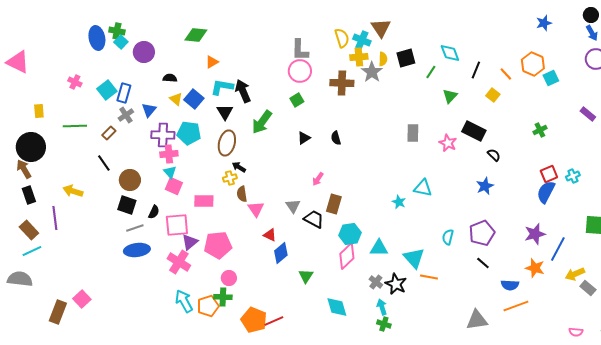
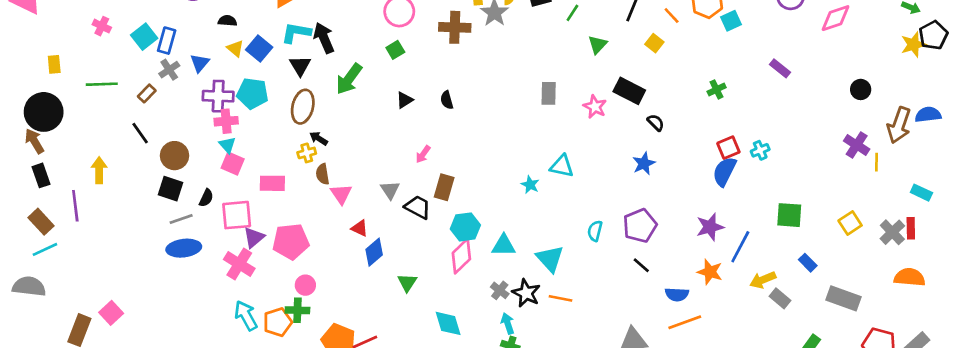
yellow arrow: (73, 191) -> (99, 170), turned 72
orange line: (429, 277) -> (561, 298), moved

